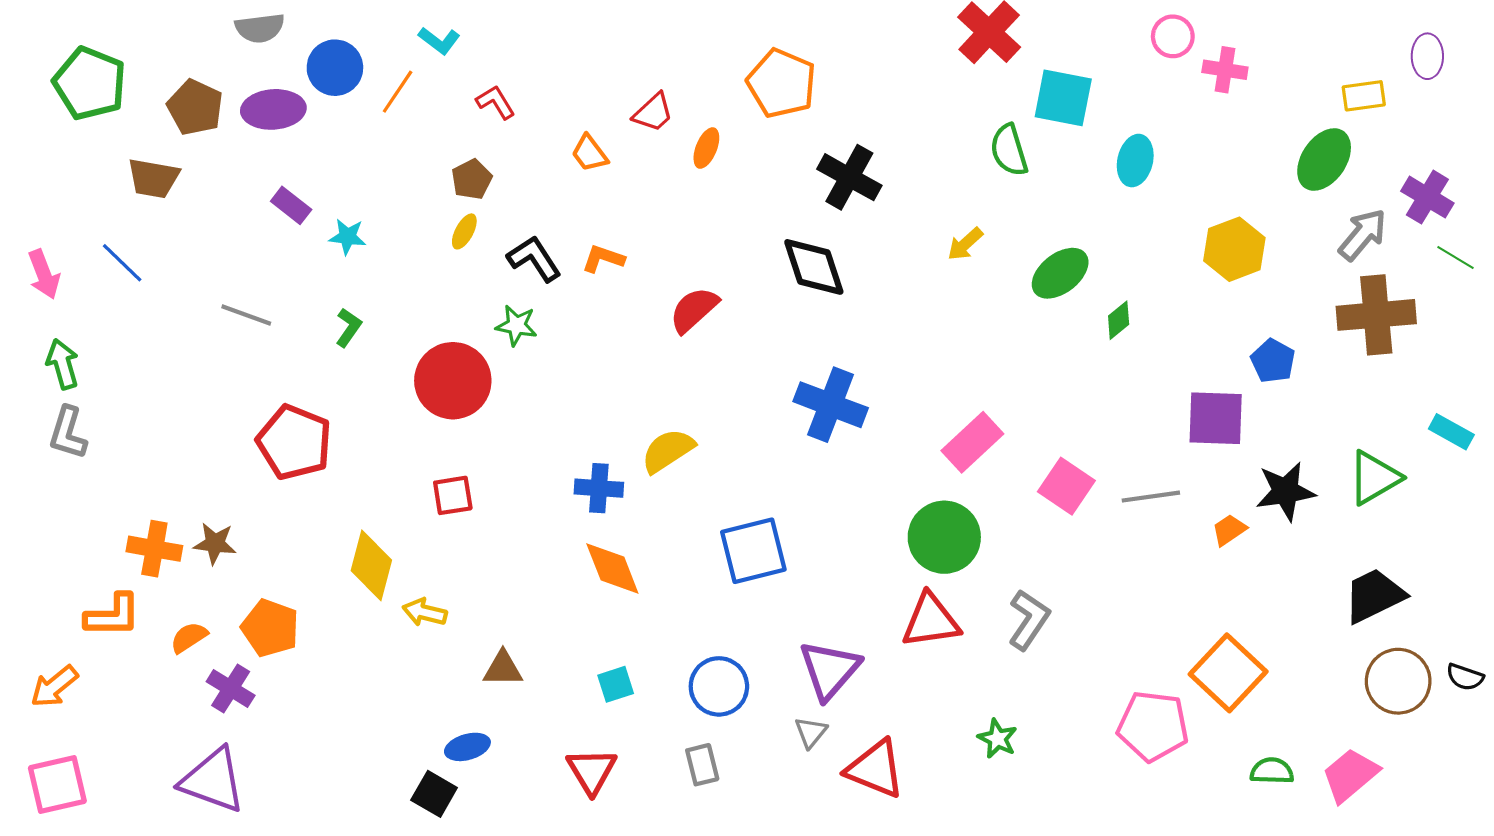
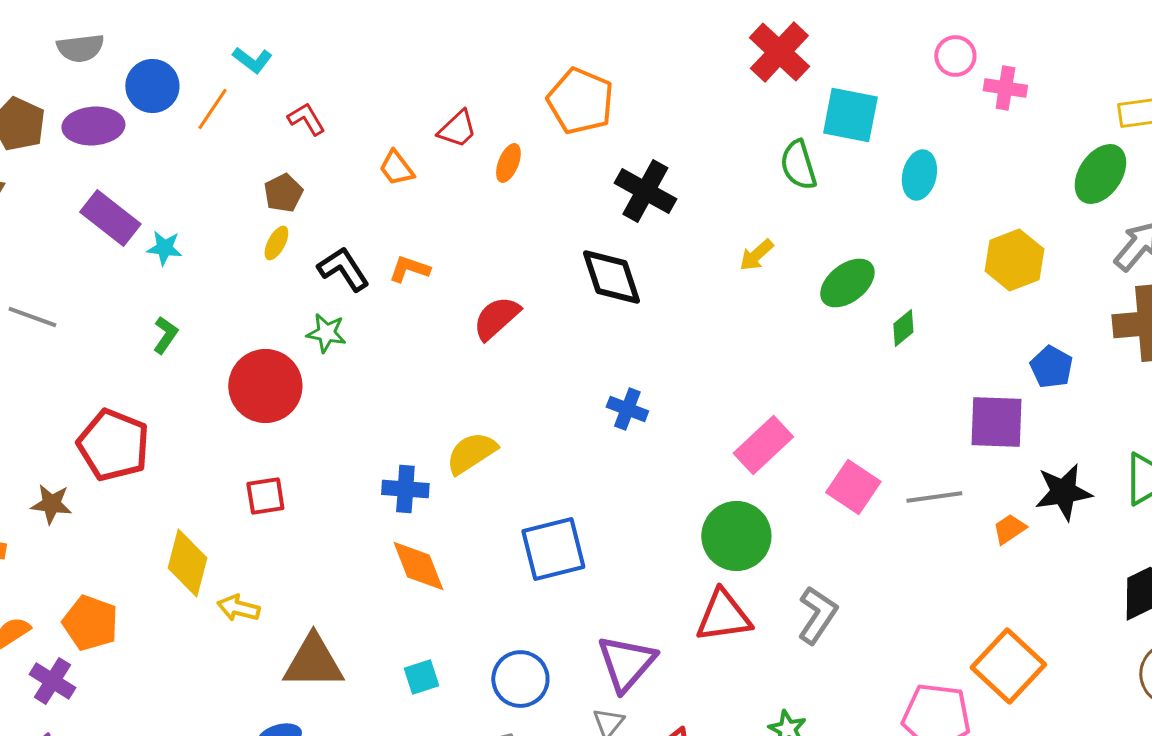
purple rectangle: (291, 205) -> (110, 218), size x1.5
gray line: (246, 315) -> (32, 317), moved
blue cross: (831, 405) -> (627, 409), size x0.6
brown star: (215, 543) -> (51, 504), moved
brown triangle: (503, 669) -> (313, 662), size x1.6

